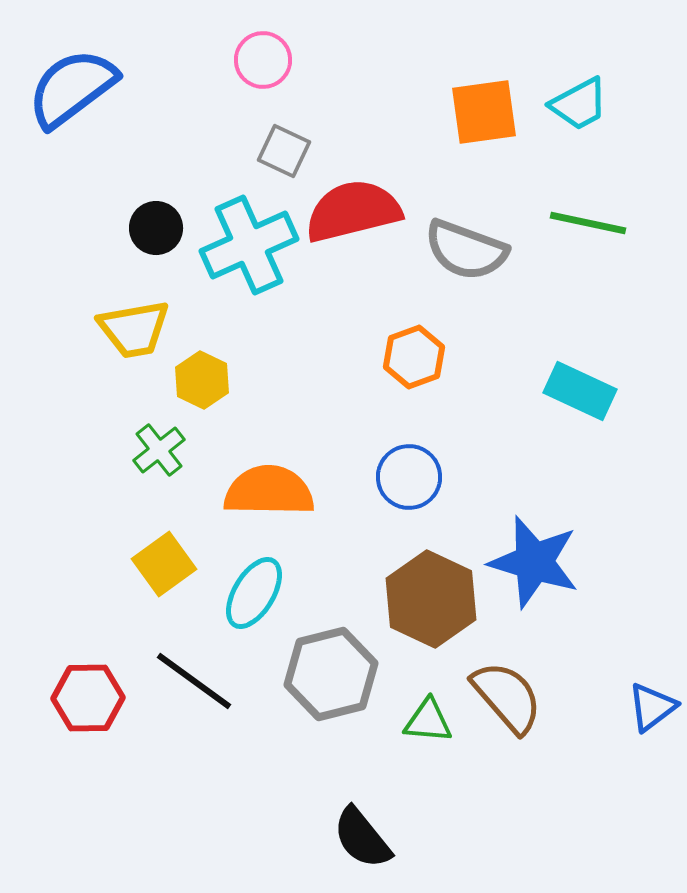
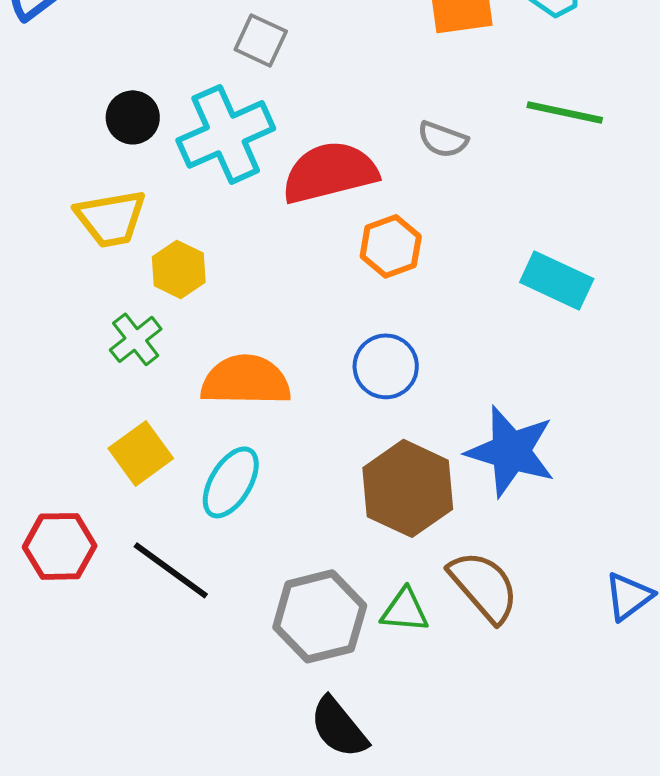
red semicircle: (353, 211) -> (330, 172), moved
gray semicircle: (466, 250) -> (443, 139), size x0.6
gray hexagon: (331, 674) -> (320, 616), moved
red hexagon: (88, 698) -> (60, 546), moved

